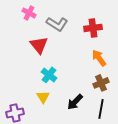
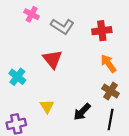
red triangle: (39, 45) -> (52, 59), moved
cyan cross: (49, 75) -> (17, 77), moved
brown cross: (101, 83) -> (111, 91), turned -35

